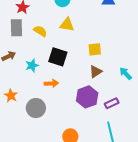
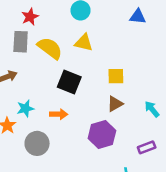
yellow semicircle: (40, 31) -> (50, 48), size x1.5
cyan star: (32, 65) -> (25, 108), moved
purple rectangle: (112, 103) -> (147, 147), moved

